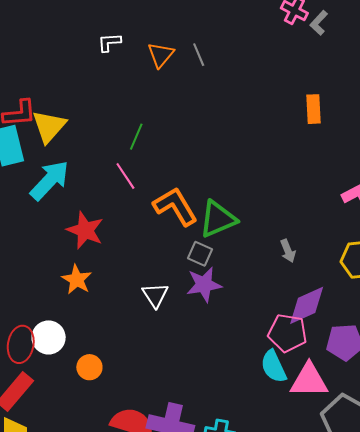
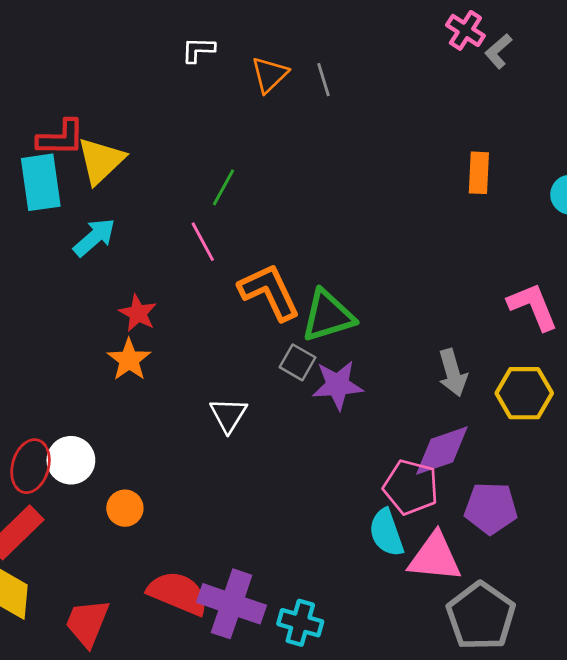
cyan arrow: (50, 180) -> (94, 237), size x0.7
red star: (85, 230) -> (138, 313), size x0.7
gray arrow: (288, 251) -> (453, 373), moved, size x1.4
orange star: (77, 280) -> (129, 360), moved
purple star: (204, 285) -> (338, 385), moved

